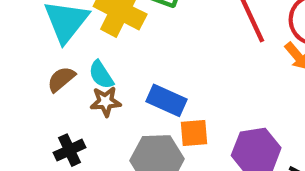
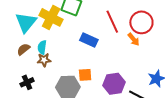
cyan semicircle: (101, 75) -> (42, 47), turned 40
blue rectangle: (167, 100) -> (89, 40), moved

